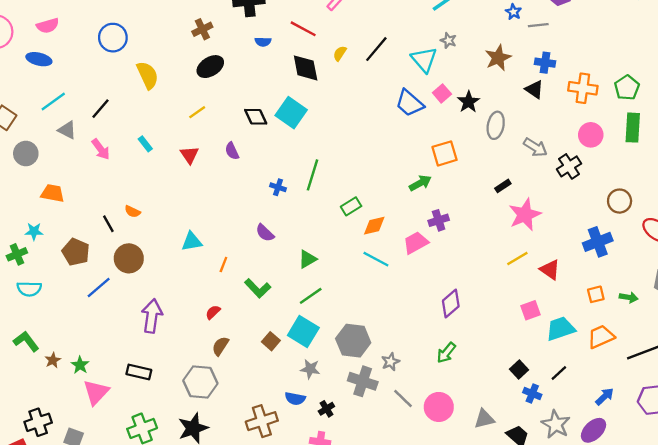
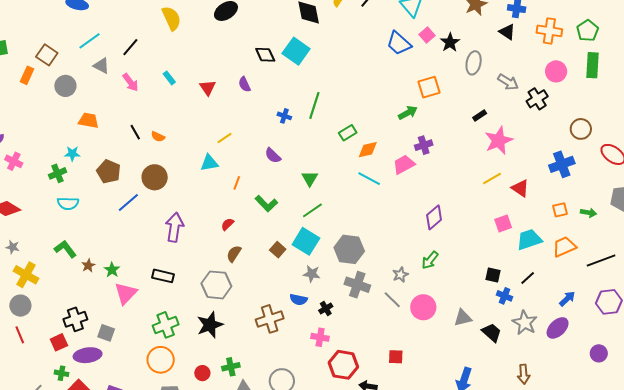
yellow line: (197, 112) -> (225, 138), moved
black line: (108, 224) -> (135, 132), moved
green triangle: (307, 259) -> (310, 178), turned -30
gray star: (390, 362) -> (400, 275), moved
black square: (519, 370) -> (493, 275), turned -35

